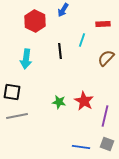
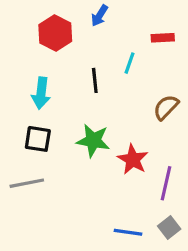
brown semicircle: (106, 58) -> (166, 107), moved
black square: (12, 92) -> (38, 139), moved
green star: (59, 102) -> (93, 141), moved, size x1.5
gray square: (107, 144) -> (169, 228), turned 32

